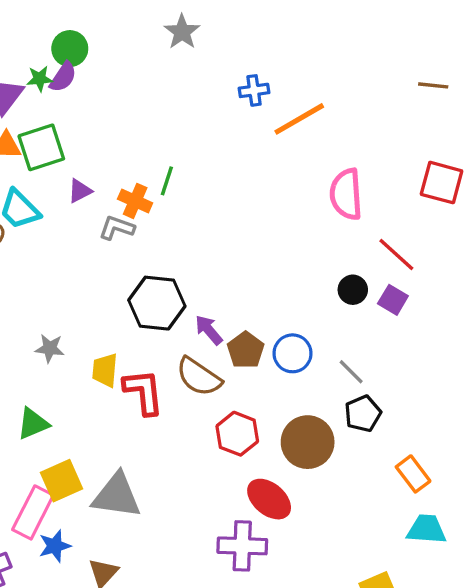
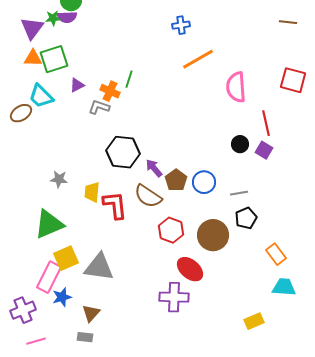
purple semicircle: (63, 77) -> (67, 17), turned 54
orange line: (299, 119) -> (198, 59), moved
red line: (396, 255) -> (266, 123), turned 35
gray line: (351, 372) -> (239, 193), turned -54
green triangle: (33, 424) -> (49, 224), size x1.5

